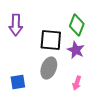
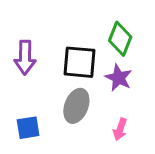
purple arrow: (16, 25) -> (25, 58), moved

